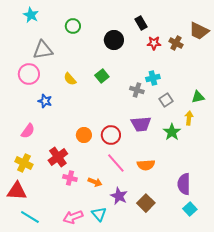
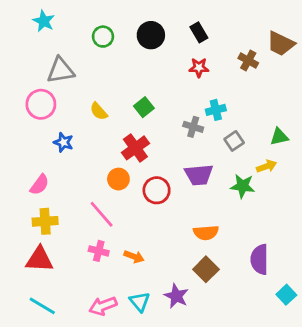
black circle: (114, 40) -> (151, 35), moved
red star: (154, 43) -> (199, 68), moved
yellow arrow: (189, 118) -> (267, 166), turned 64
green star: (172, 132) -> (243, 186), turned -30
orange circle: (84, 135) -> (118, 179), moved
red cross: (58, 157) -> (135, 148), moved
yellow cross: (24, 163) -> (45, 221), moved, turned -30
pink line: (116, 163) -> (102, 214), moved
red triangle: (17, 191) -> (39, 259), moved
purple star: (119, 196) -> (176, 296), moved
brown square: (146, 203) -> (206, 269), moved
cyan square: (190, 209) -> (286, 295), moved

